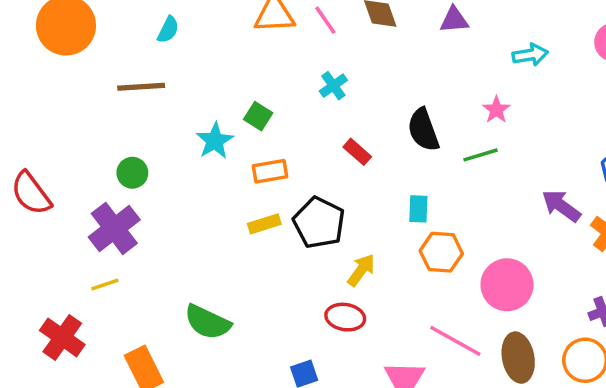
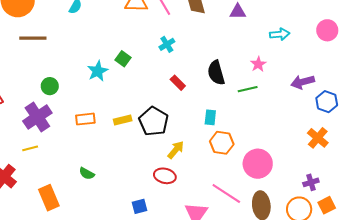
brown line: (141, 87) -> (33, 38), moved
orange rectangle: (270, 171) -> (85, 119), moved
purple arrow: (561, 206) -> (303, 82), moved, turned -55
green semicircle: (207, 322) -> (87, 174), size x0.6

